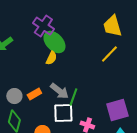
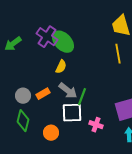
purple cross: (43, 26) -> (47, 37), moved
yellow line: (109, 54) -> (118, 54), turned -54
yellow semicircle: (51, 58) -> (61, 67), moved

